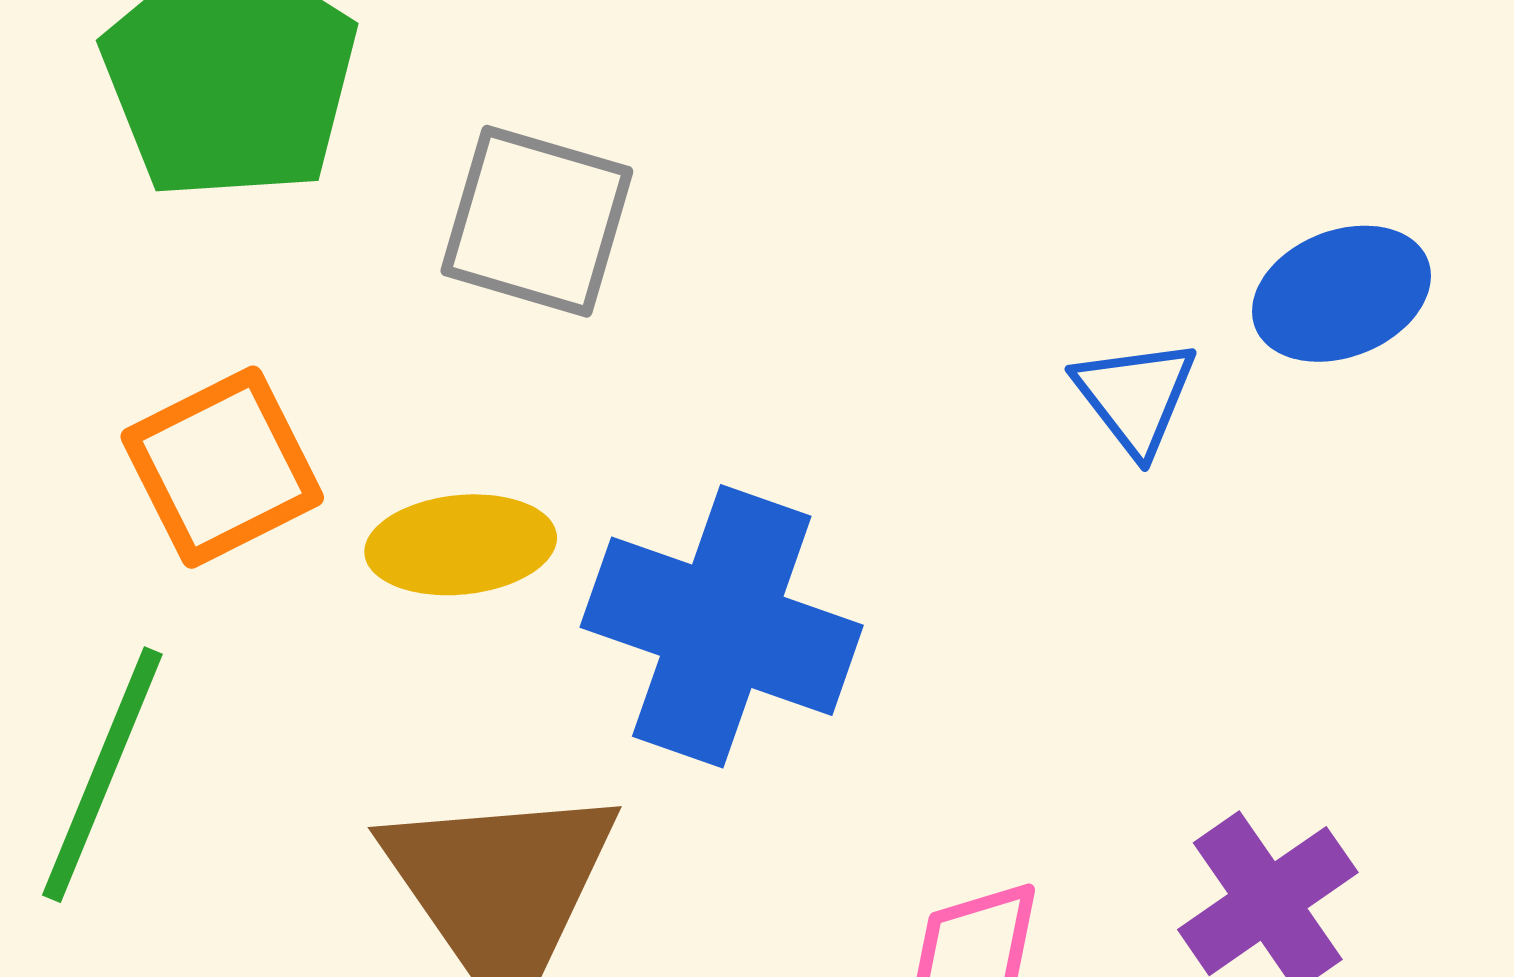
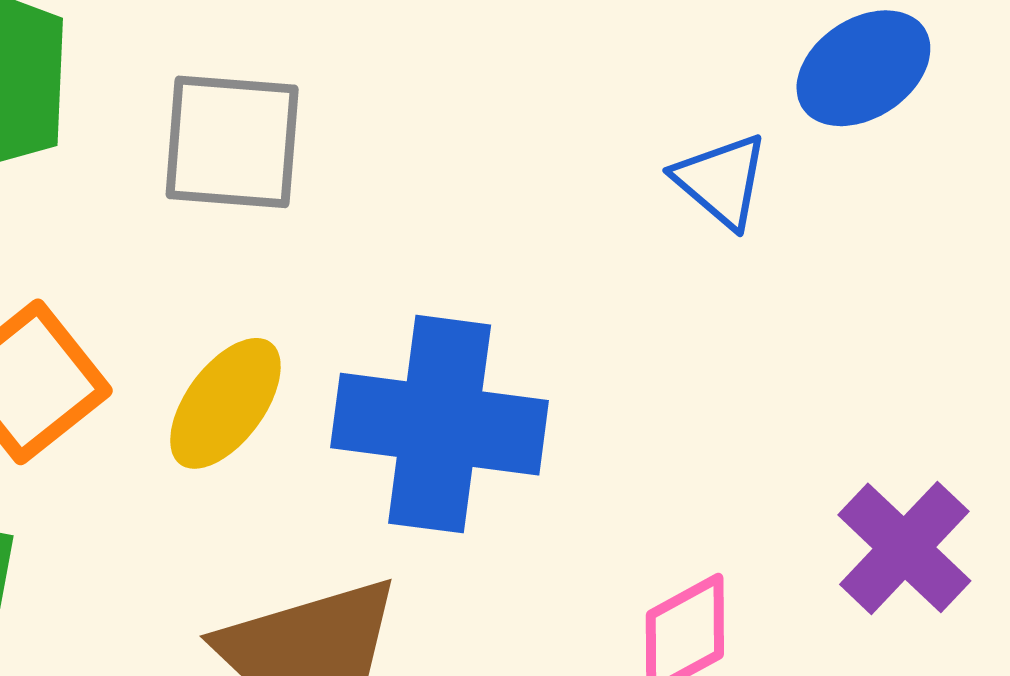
yellow ellipse: (461, 545) -> (225, 403), turned -36

